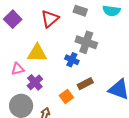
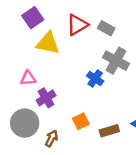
gray rectangle: (80, 11) -> (106, 28), moved
yellow triangle: (37, 53) -> (48, 43), moved
brown rectangle: (85, 84) -> (109, 131), moved

